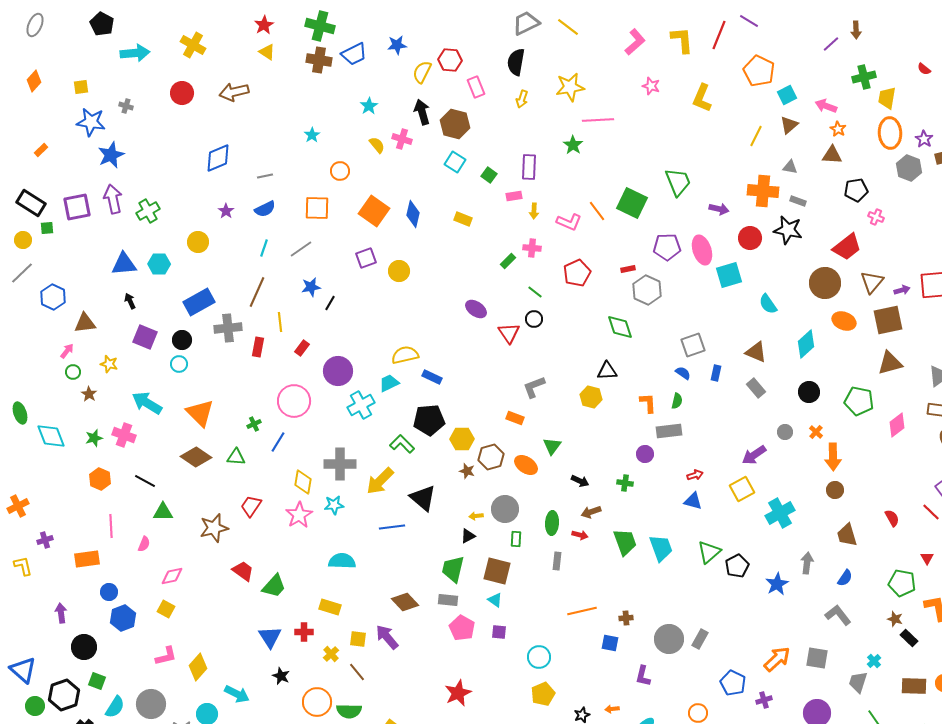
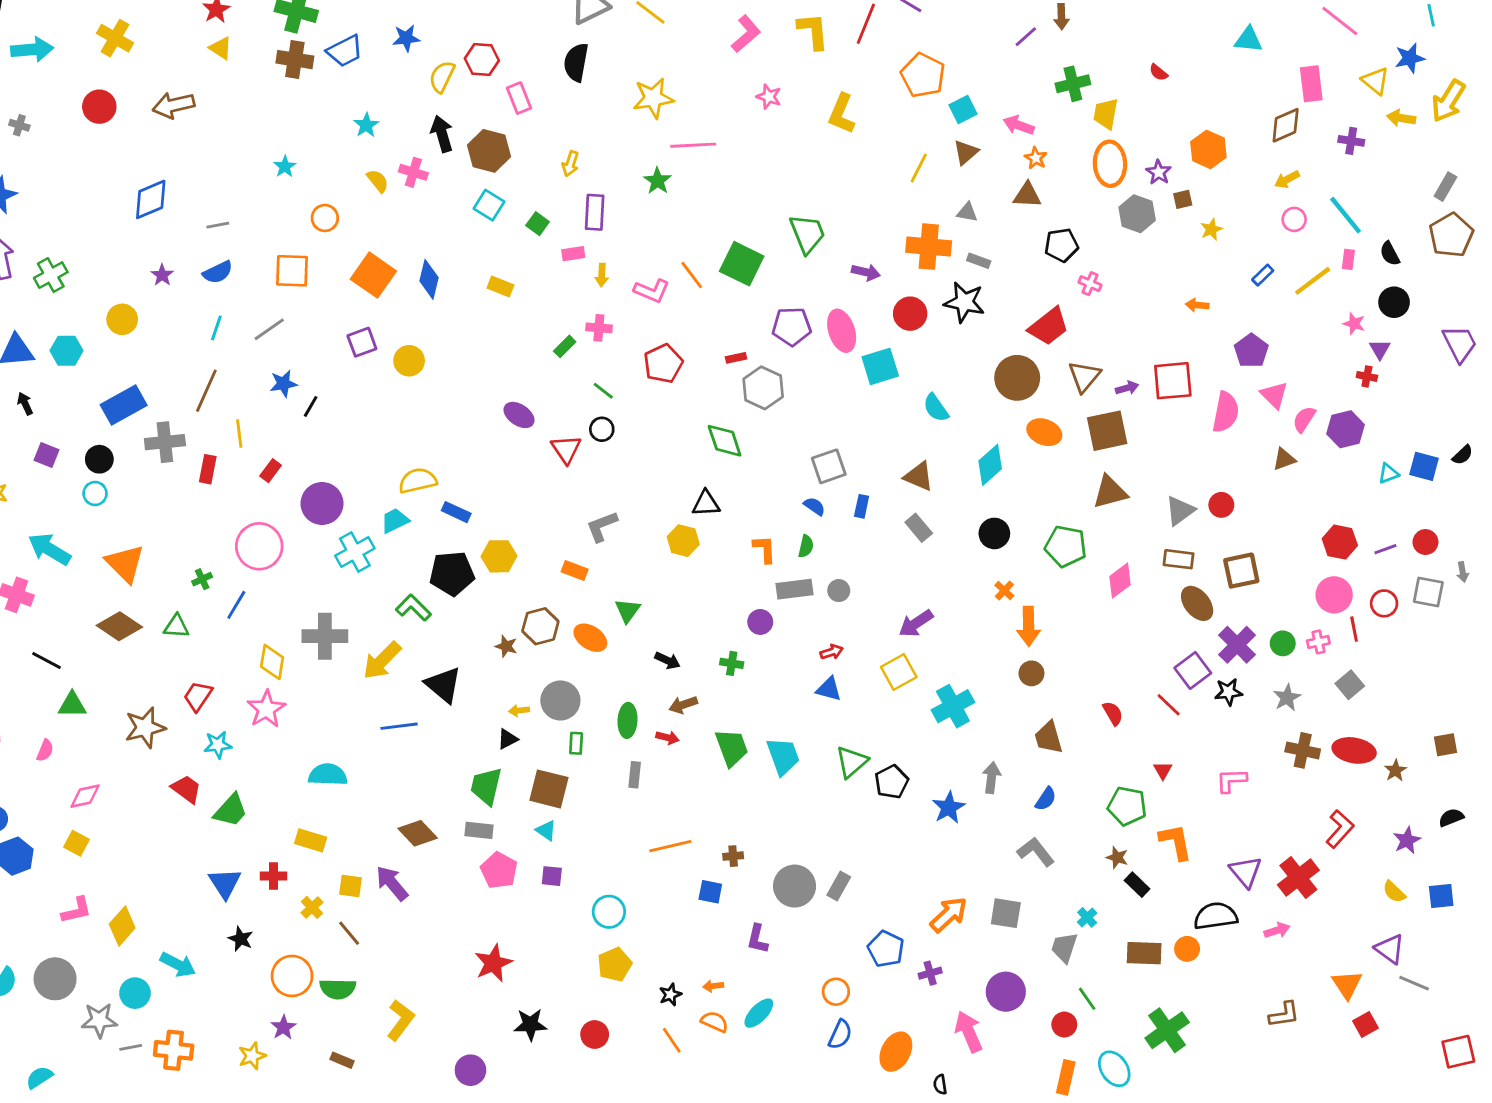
yellow arrow: (522, 99) -> (570, 164), moved
purple square: (145, 337) -> (46, 455), size x0.7
gray circle: (785, 432) -> (839, 591), moved
yellow hexagon: (462, 439) -> (499, 556), moved
cyan star: (334, 505) -> (218, 745), moved

